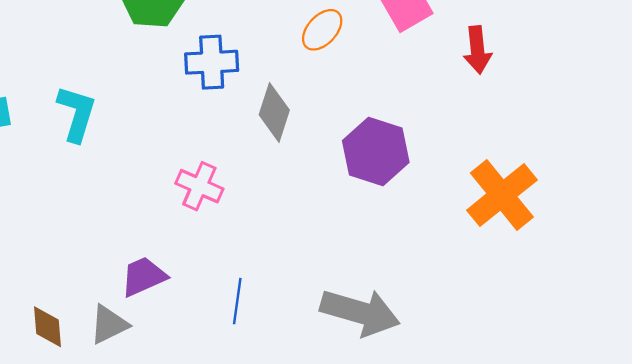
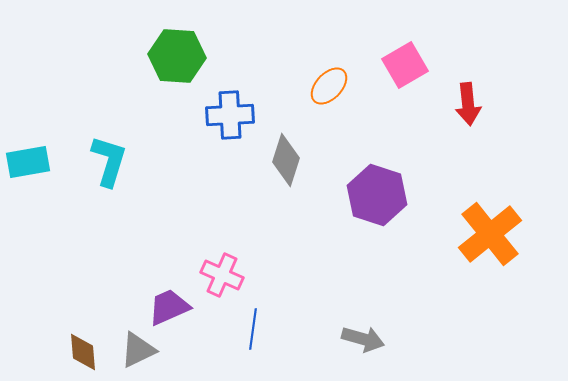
pink cross: (199, 186) -> (222, 275), moved
gray arrow: (360, 312) -> (363, 339), size x0.6

